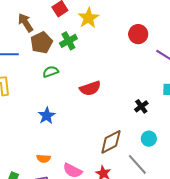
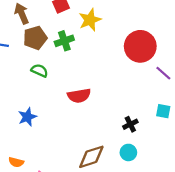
red circle: (138, 34) -> (140, 46), size x1.5
green semicircle: (51, 72) -> (40, 71), turned 35
cyan circle: (149, 139) -> (128, 152), moved

